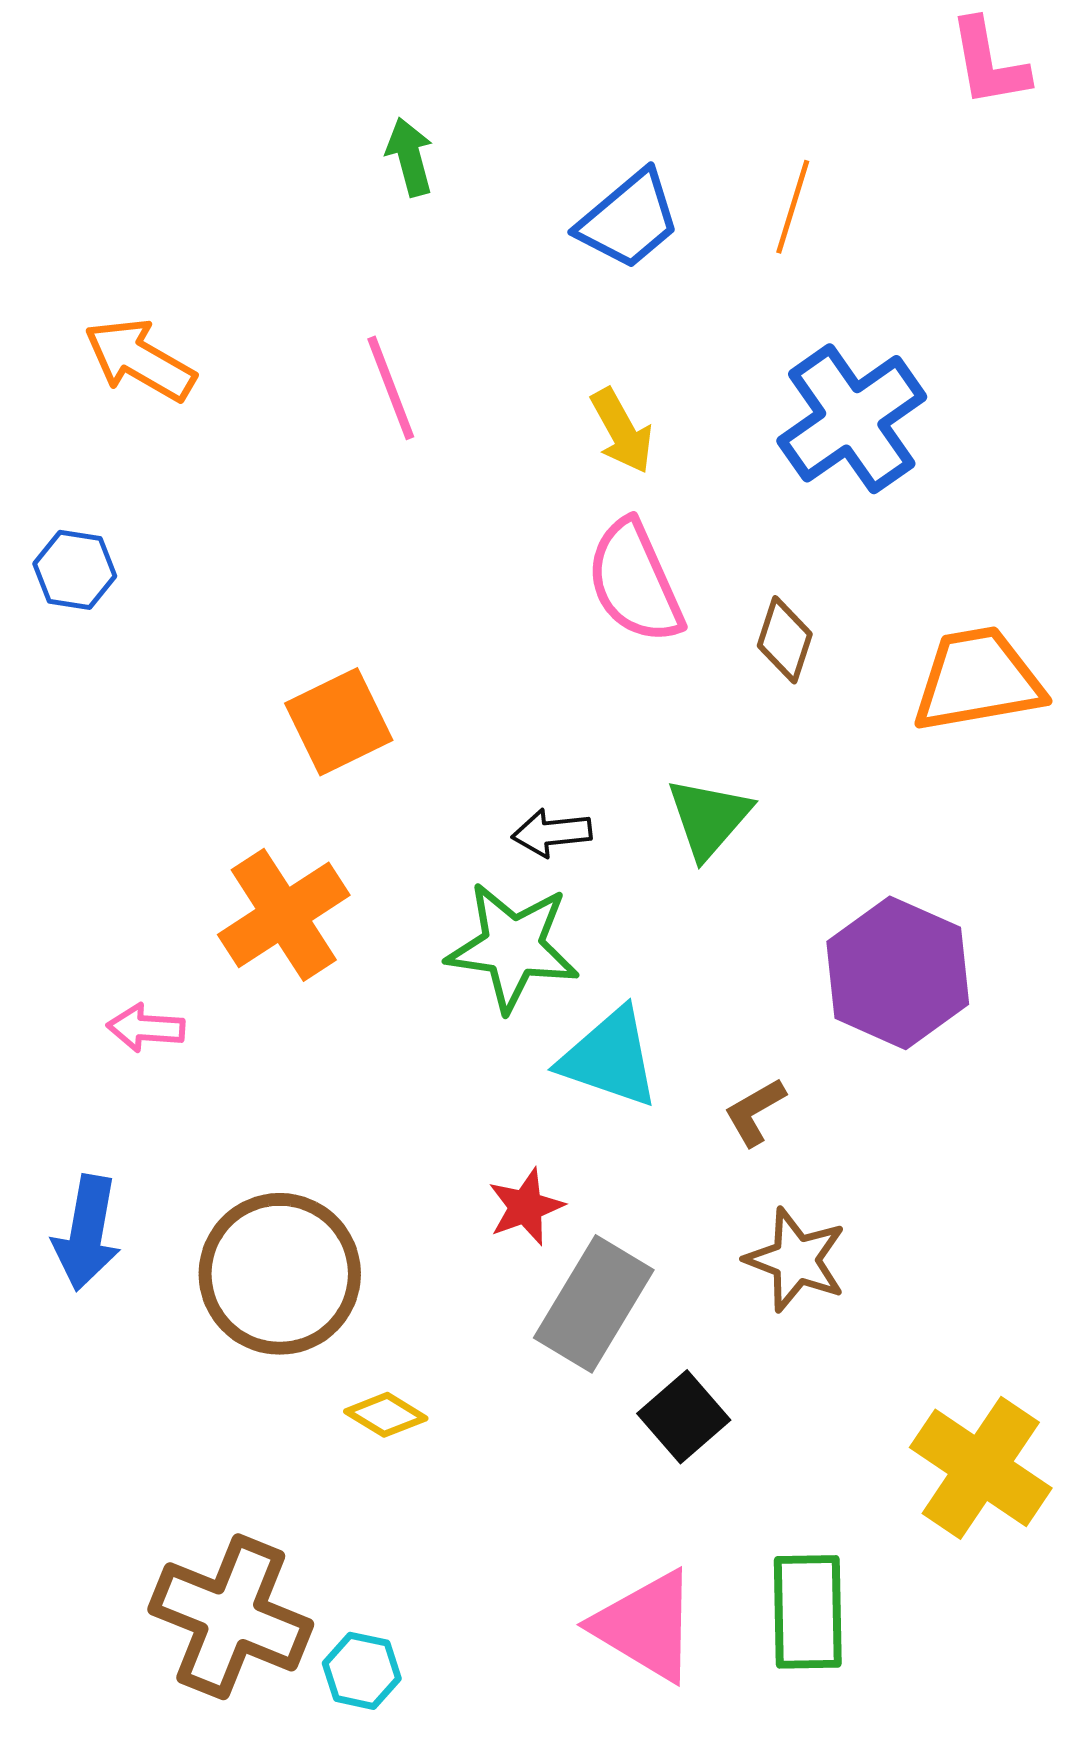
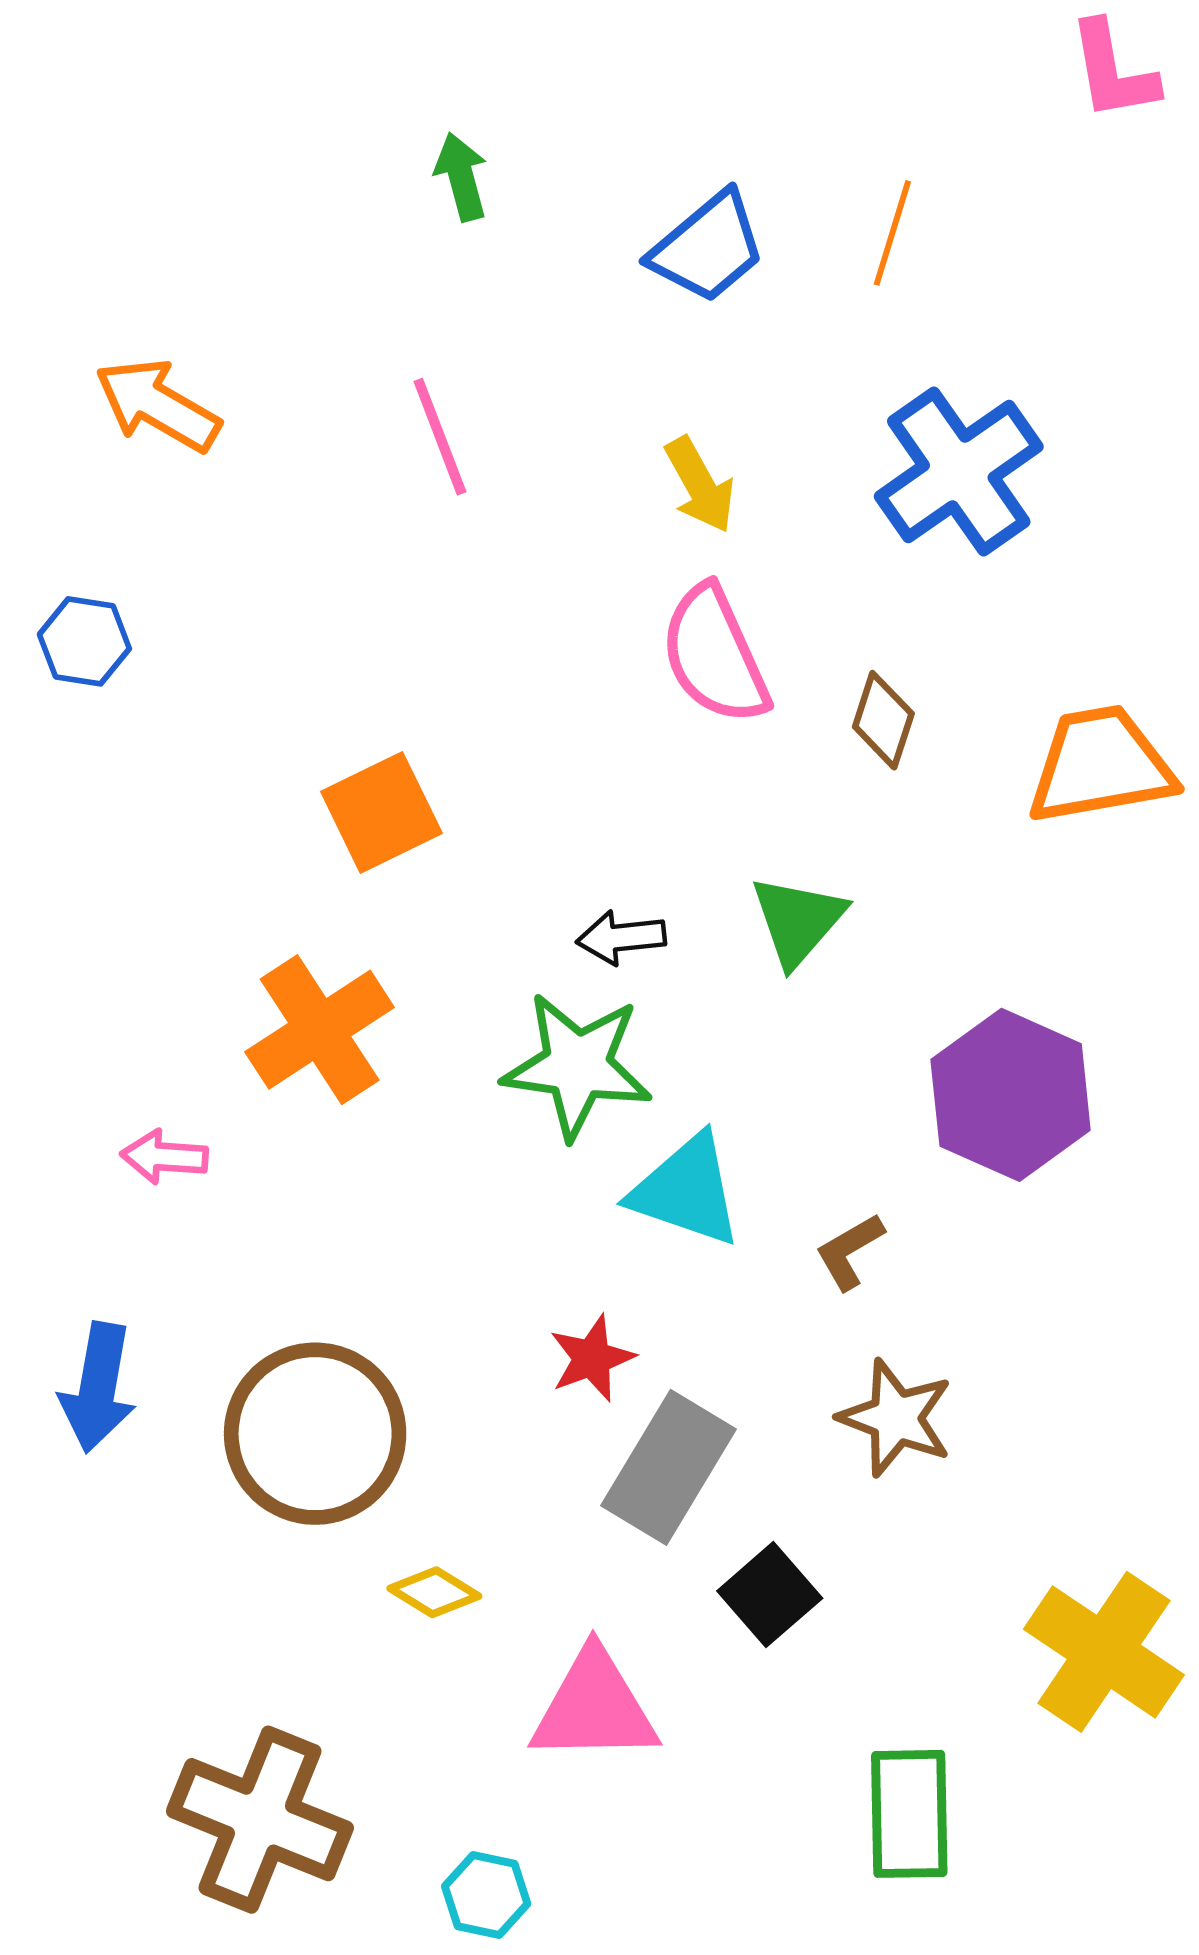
pink triangle: (646, 1626) -> (594, 1707), moved, turned -32
cyan hexagon: (362, 1671) -> (486, 1895), moved

